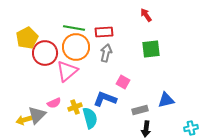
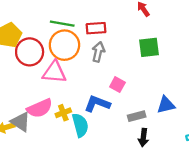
pink triangle: (67, 71) -> (54, 72), turned 45
pink semicircle: (54, 103) -> (40, 108), size x1.6
gray triangle: (37, 115) -> (21, 122), turned -42

